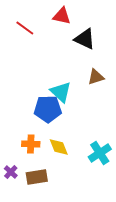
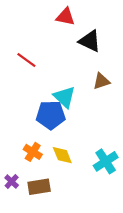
red line: (25, 28) -> (26, 60), moved
orange cross: (31, 144) -> (33, 152), turned 30

